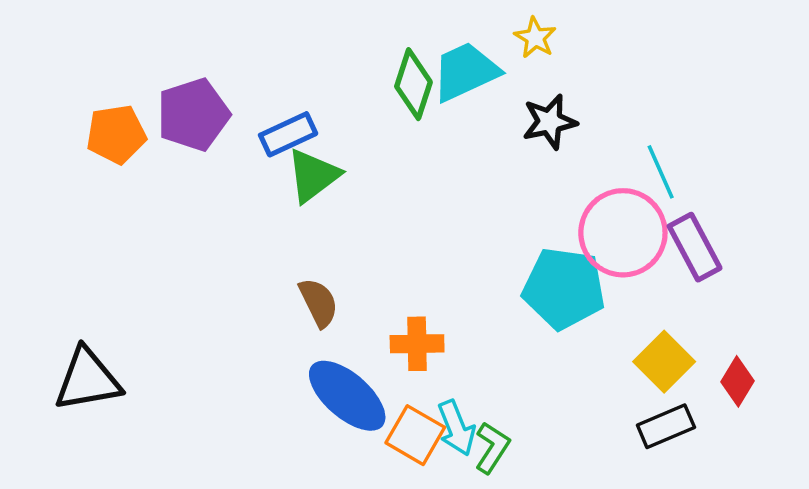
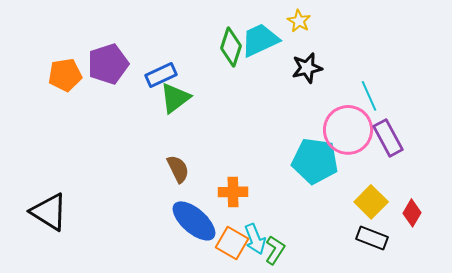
black triangle: (88, 380) -> (49, 212), turned 42
black rectangle: (666, 426) -> (372, 238), turned 44

